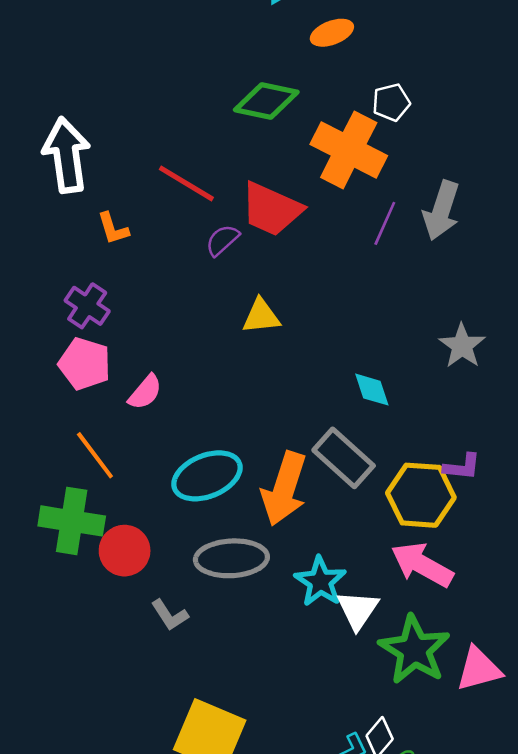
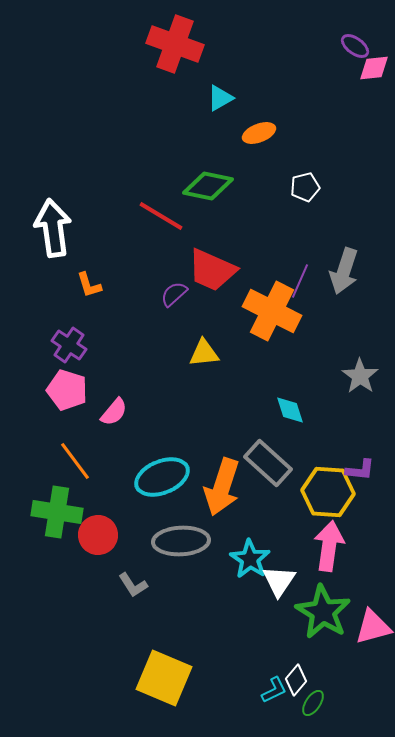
orange cross: (349, 150) -> (272, 311), moved
red line: (186, 183) -> (161, 216), moved
pink arrow: (422, 565) -> (329, 546), turned 69

